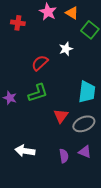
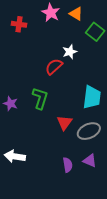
red semicircle: (40, 63) -> (54, 67), moved
green L-shape: (38, 93) -> (40, 98), turned -55
white arrow: (25, 151) -> (15, 156), moved

